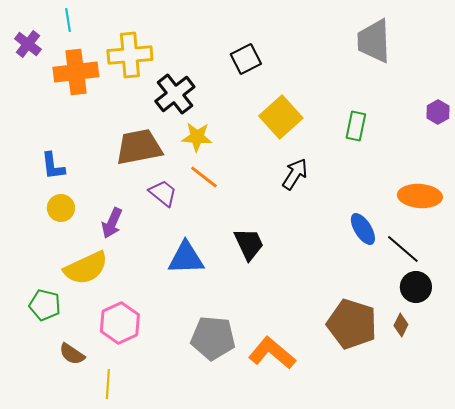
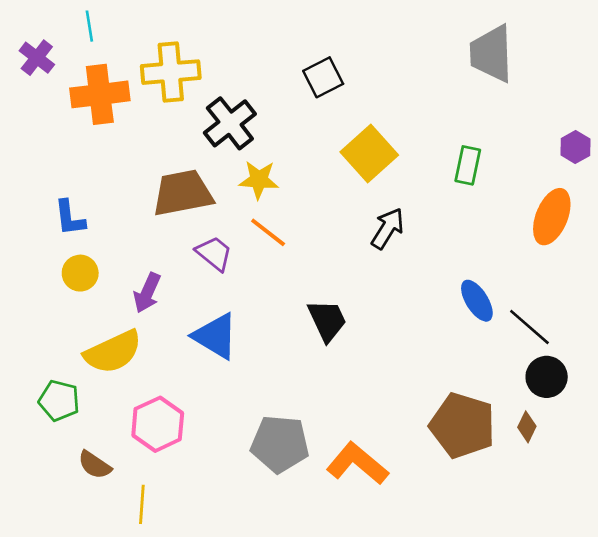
orange ellipse: (420, 196) -> (552, 217), moved, turned -72
blue triangle: (186, 258) -> (215, 336), moved, turned 33

